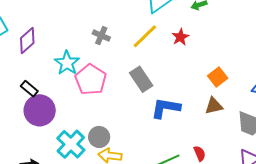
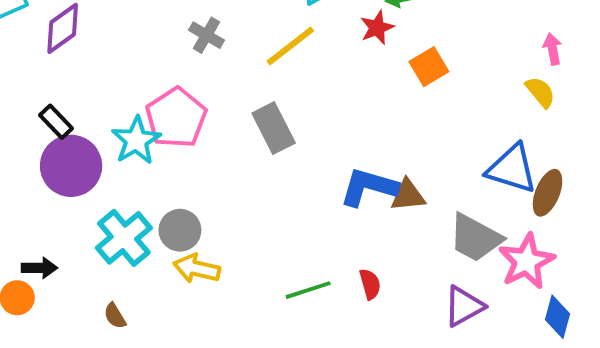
red star: (180, 37) -> (377, 28), moved
cyan star: (67, 63) -> (136, 140), moved
orange square: (218, 77) -> (429, 67), moved
blue L-shape: (166, 108) -> (369, 187), moved

